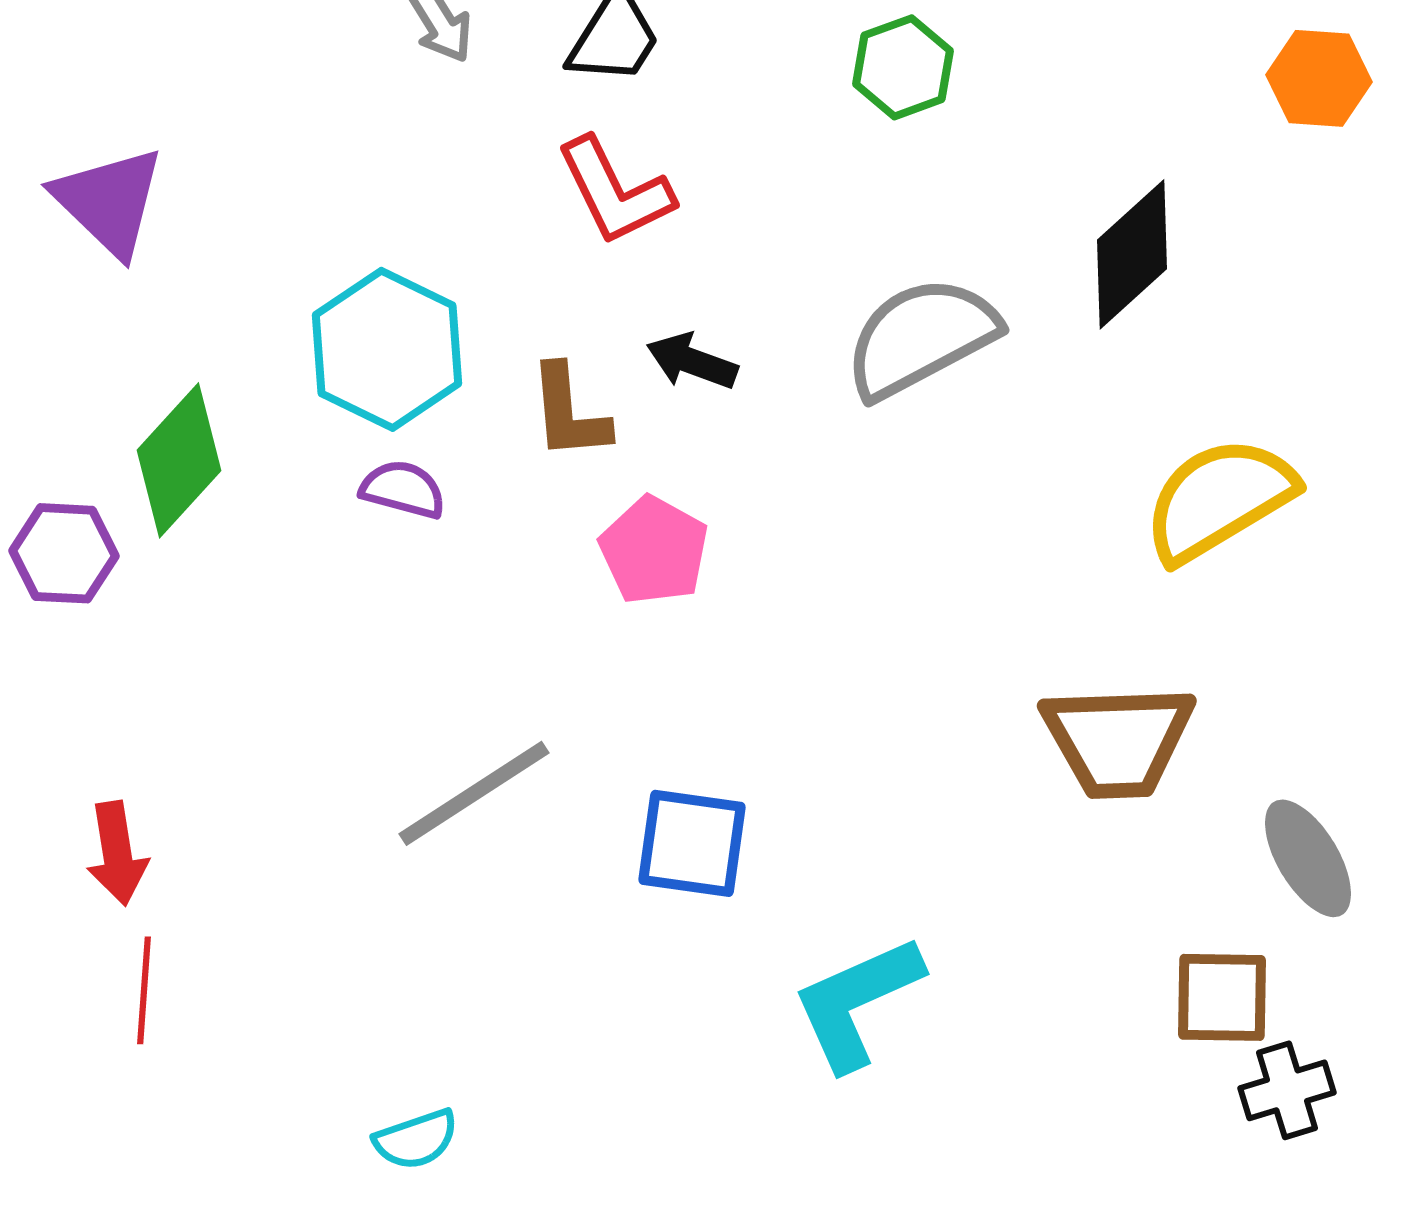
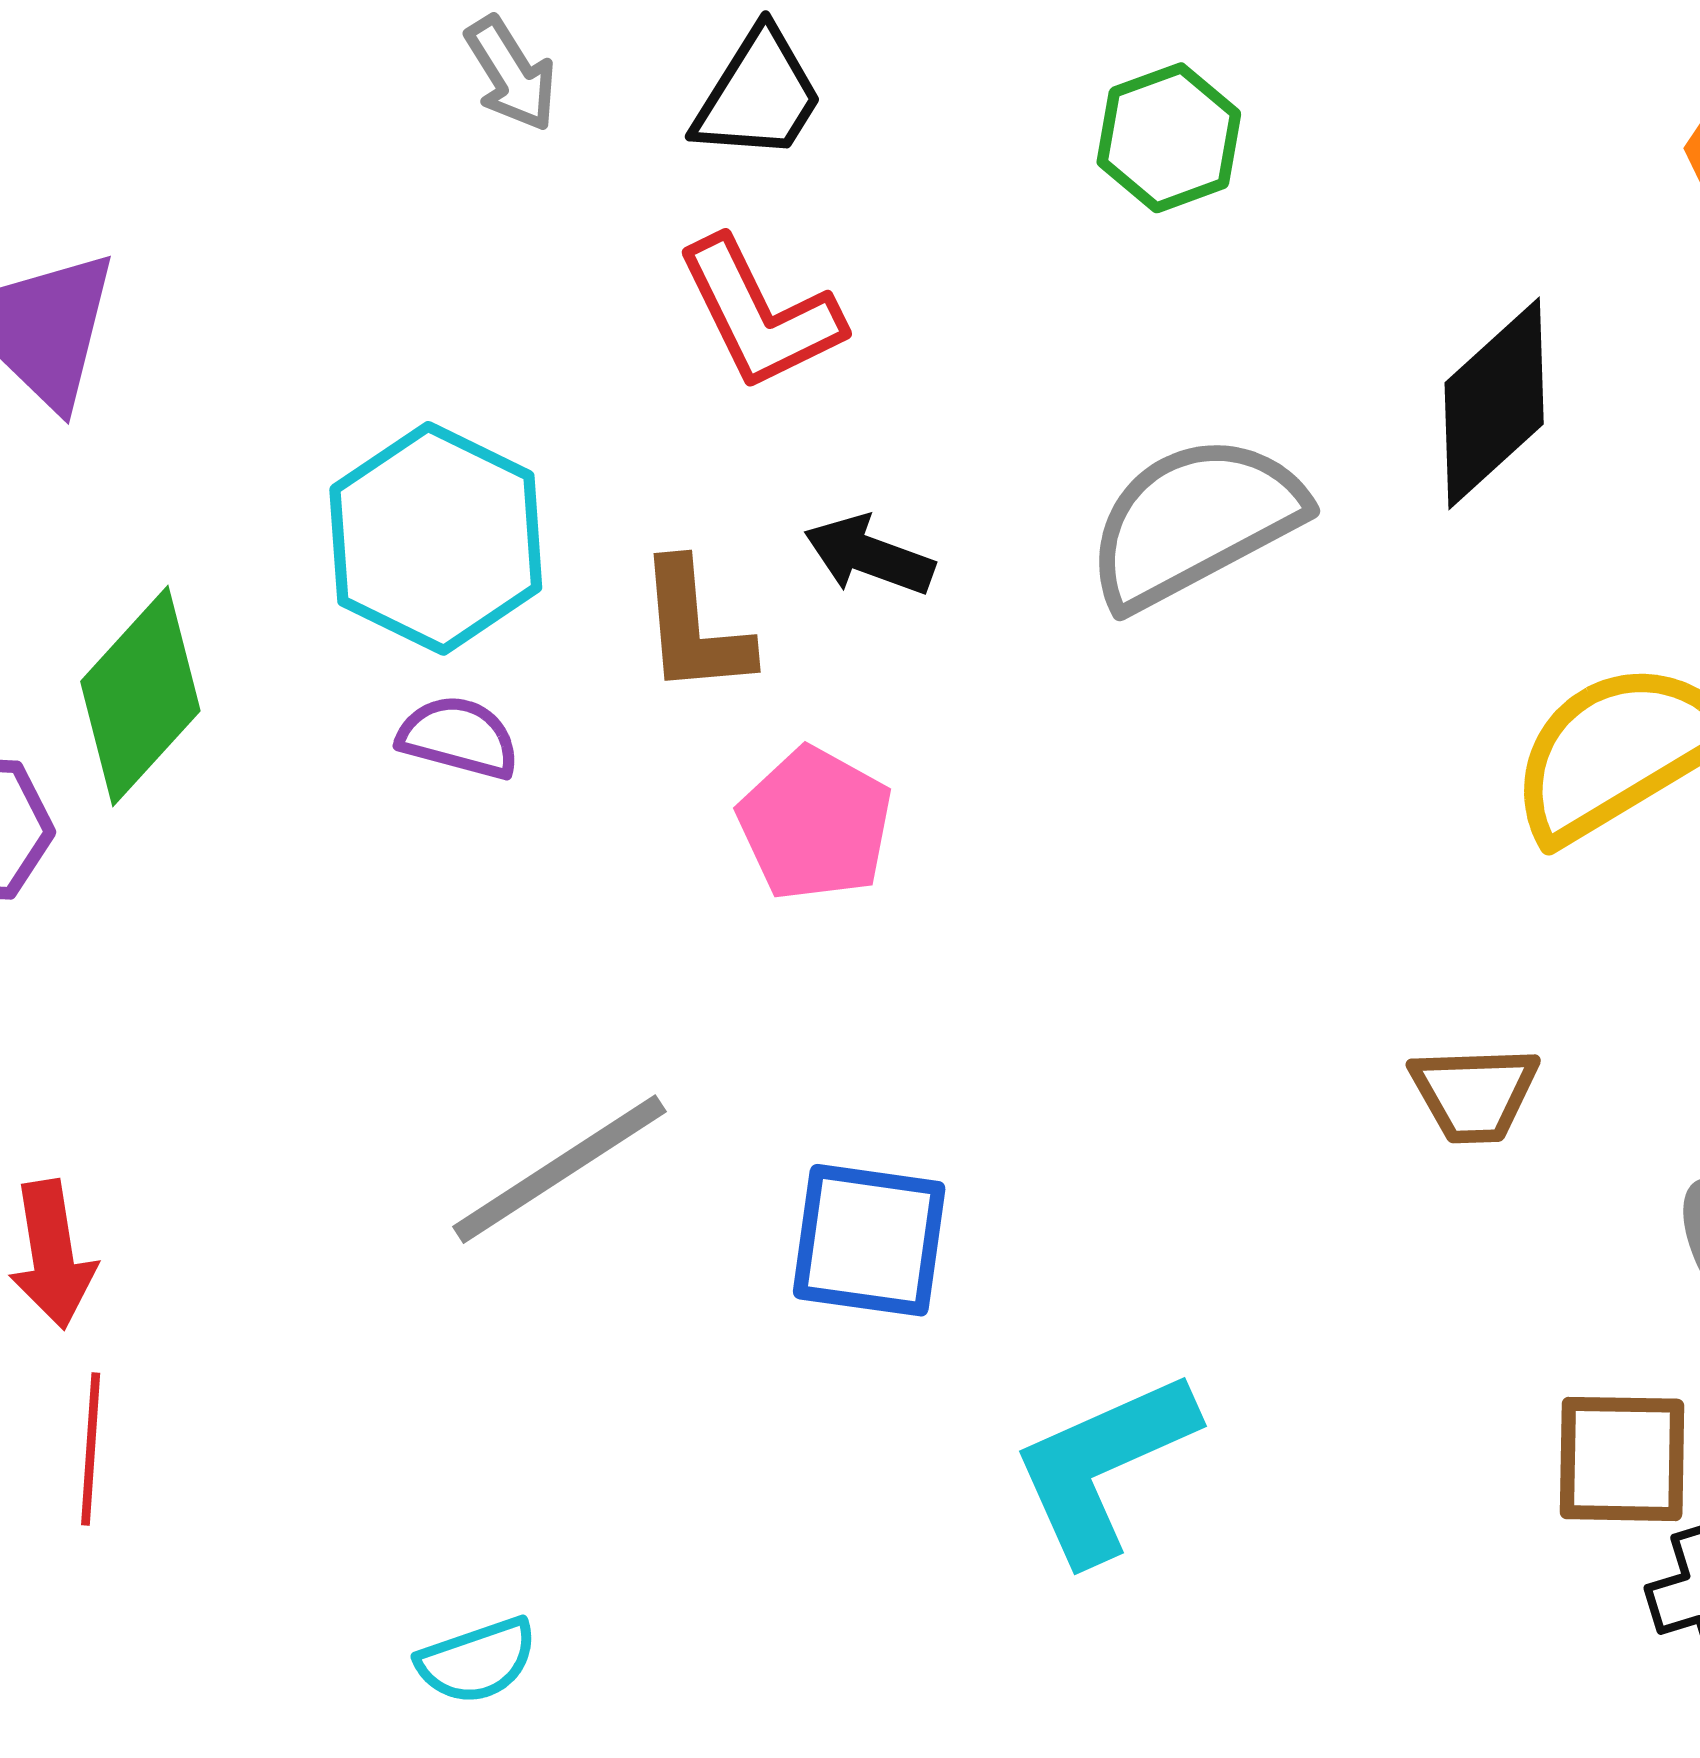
brown trapezoid: (1118, 740) -> (1474, 1094), size x0.6

